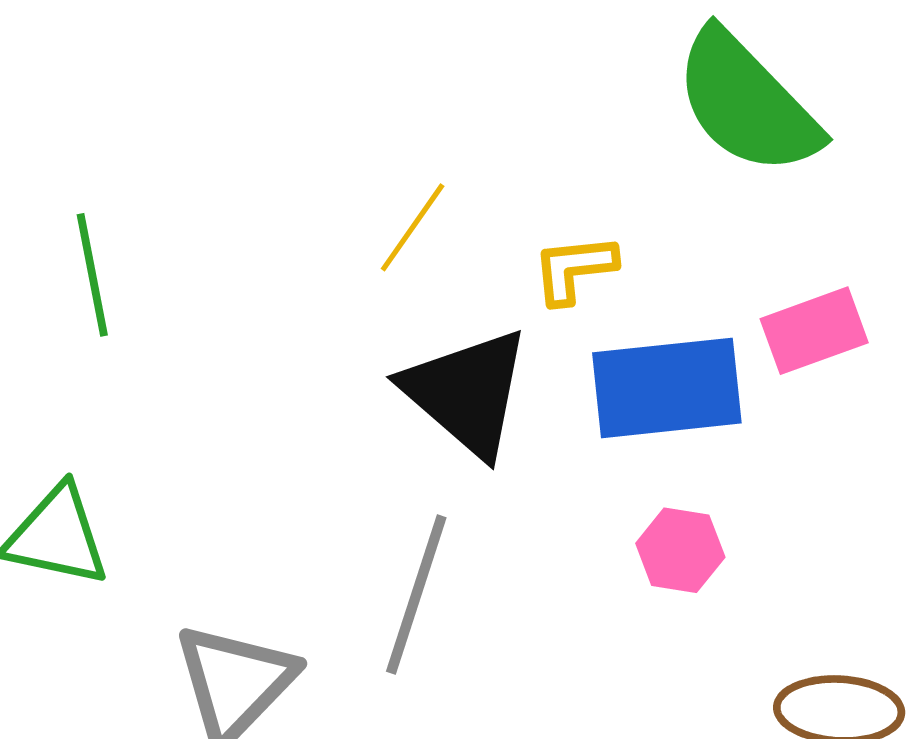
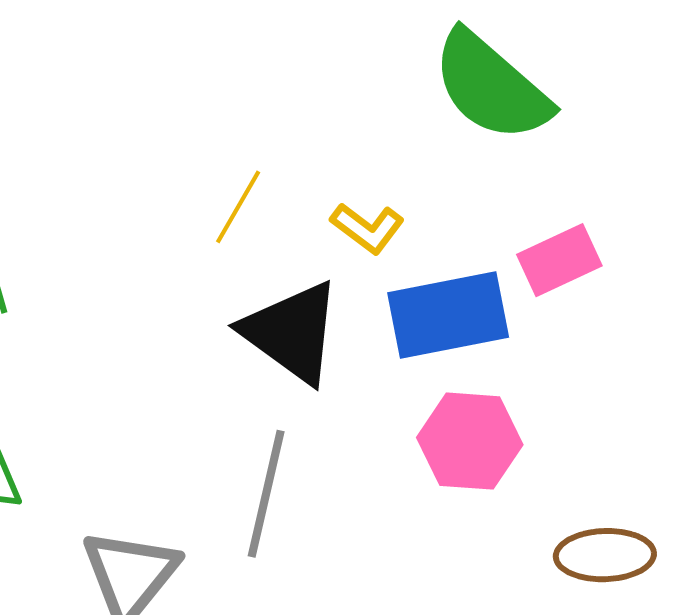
yellow L-shape: (574, 269) -> (367, 228), turned -132
pink hexagon: (680, 550) -> (470, 441), size x1.5

